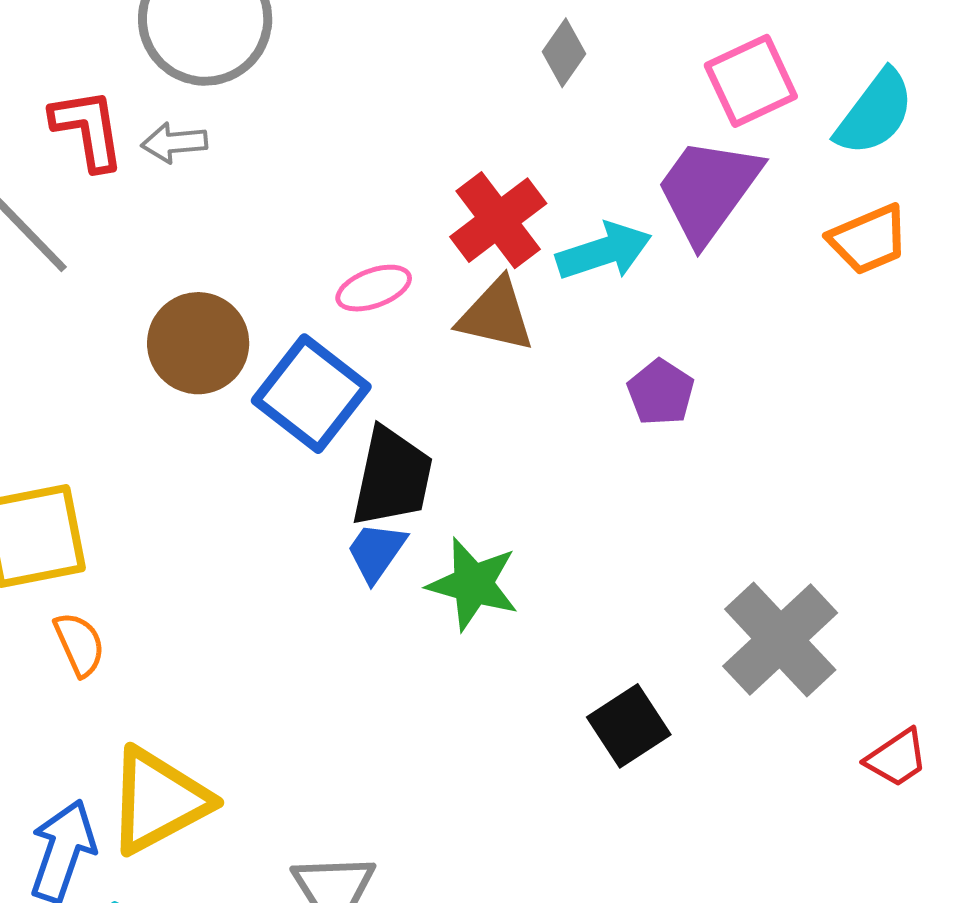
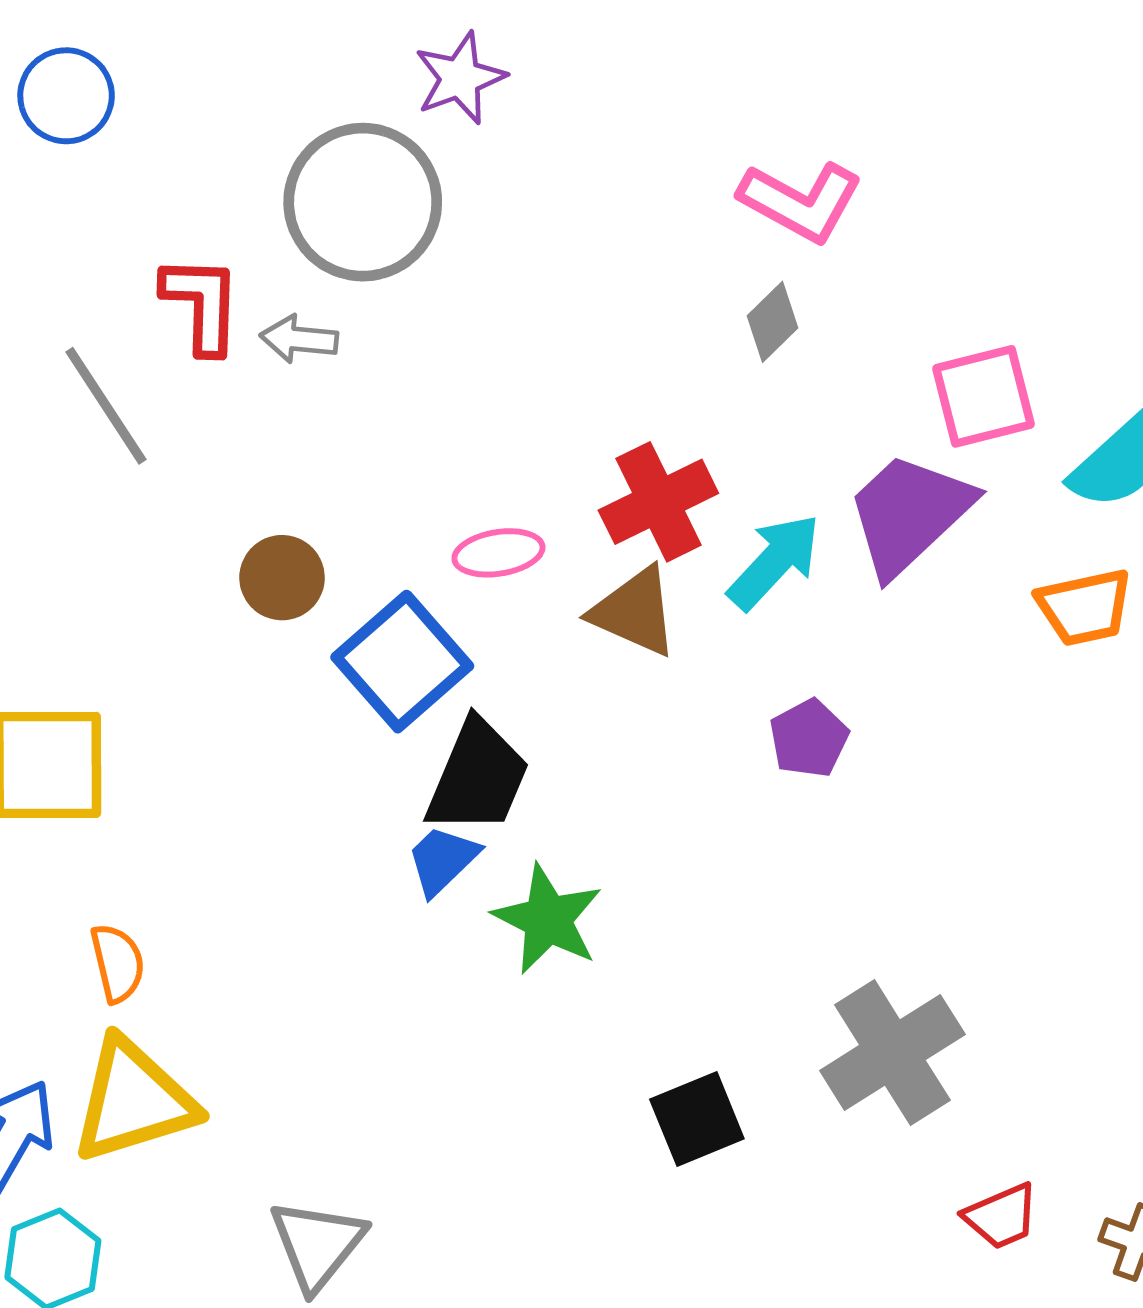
cyan arrow: (604, 251) -> (774, 562), turned -40
brown circle: (198, 343) -> (282, 578), size x0.7
orange semicircle: (79, 644) -> (118, 963), moved

